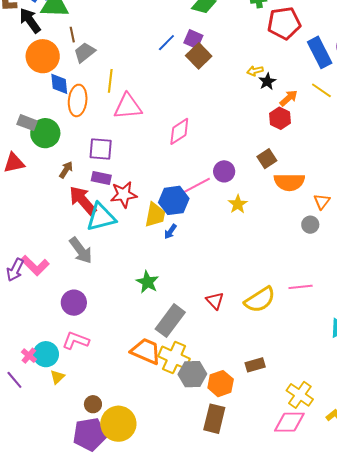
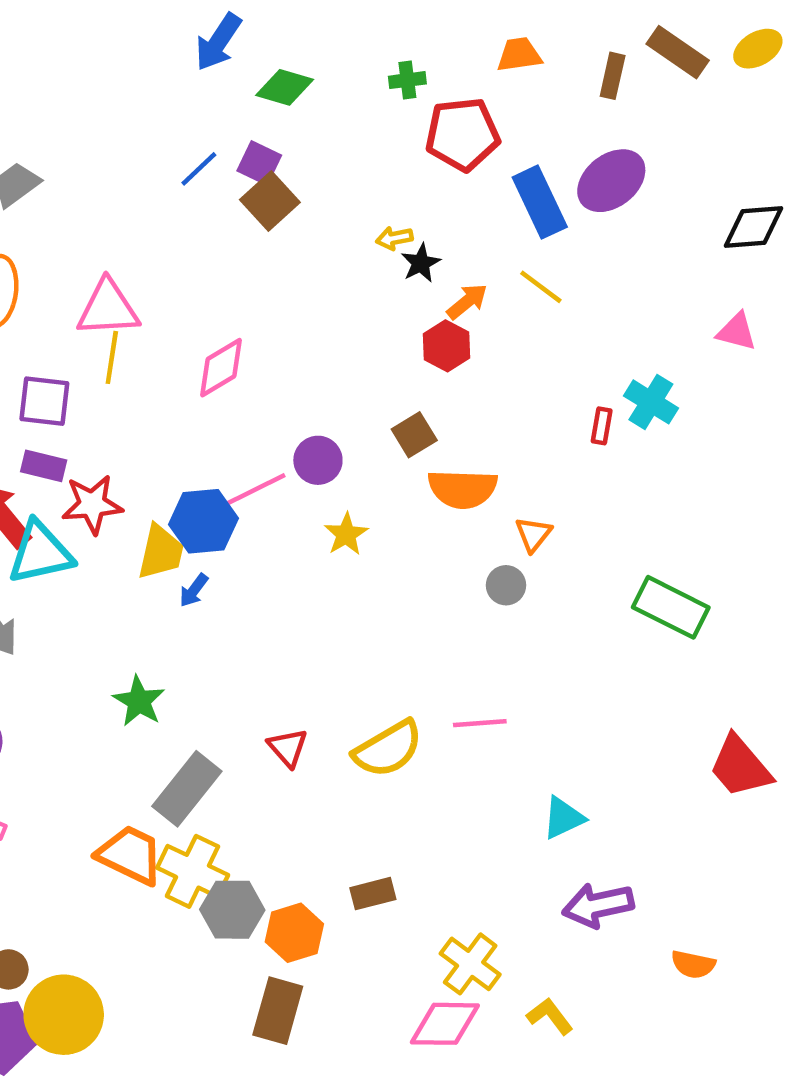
yellow line: (110, 81) -> (112, 357), moved

